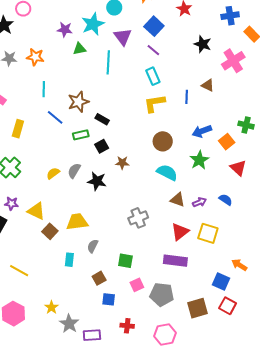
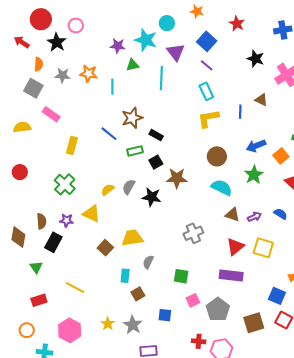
cyan star: (93, 24) -> (146, 40), turned -30
cyan line: (44, 89) -> (112, 87), moved
brown star: (122, 163) -> (177, 178), size x1.5
yellow triangle: (36, 211) -> (92, 214), moved
brown square: (99, 278) -> (138, 294), moved
gray pentagon: (162, 294) -> (218, 309), turned 30
gray star: (69, 324) -> (133, 325), moved
red cross: (127, 326) -> (199, 341), moved

